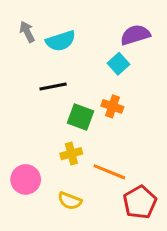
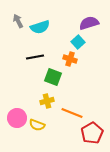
orange cross: (112, 106) -> (70, 59), moved
yellow semicircle: (70, 201) -> (37, 125), moved

